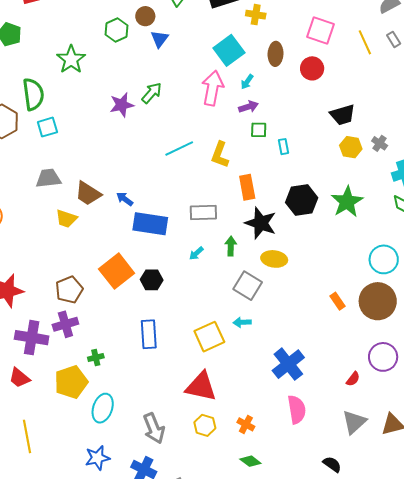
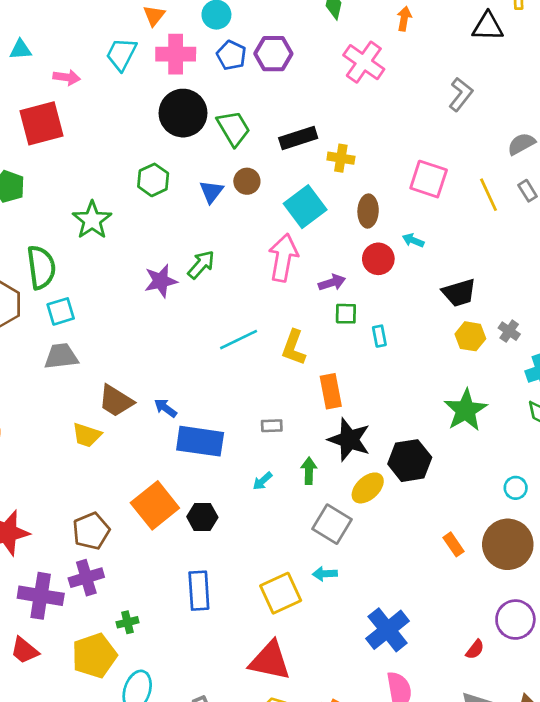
brown circle: (145, 16) -> (247, 181), moved
red circle: (312, 68) -> (378, 259), moved
cyan arrow: (247, 82) -> (413, 240), moved, turned 77
gray trapezoid: (48, 178) -> (61, 356), moved
black hexagon: (302, 200) -> (410, 461), moved
gray rectangle: (203, 213) -> (272, 426), size x0.6
yellow ellipse: (274, 259) -> (368, 488), turned -50
cyan circle: (384, 259) -> (516, 488), size x0.6

